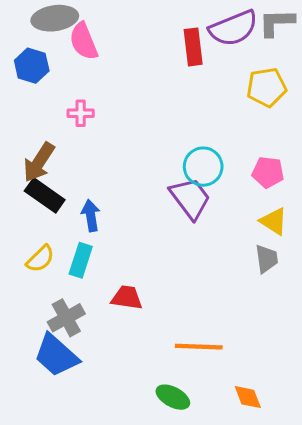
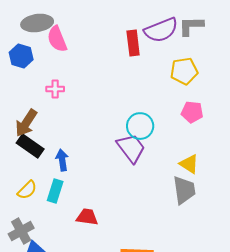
pink pentagon: (268, 172) -> (192, 112), moved
gray trapezoid: (267, 259) -> (184, 190), size x1.4
gray cross: (66, 318) -> (21, 231), moved

